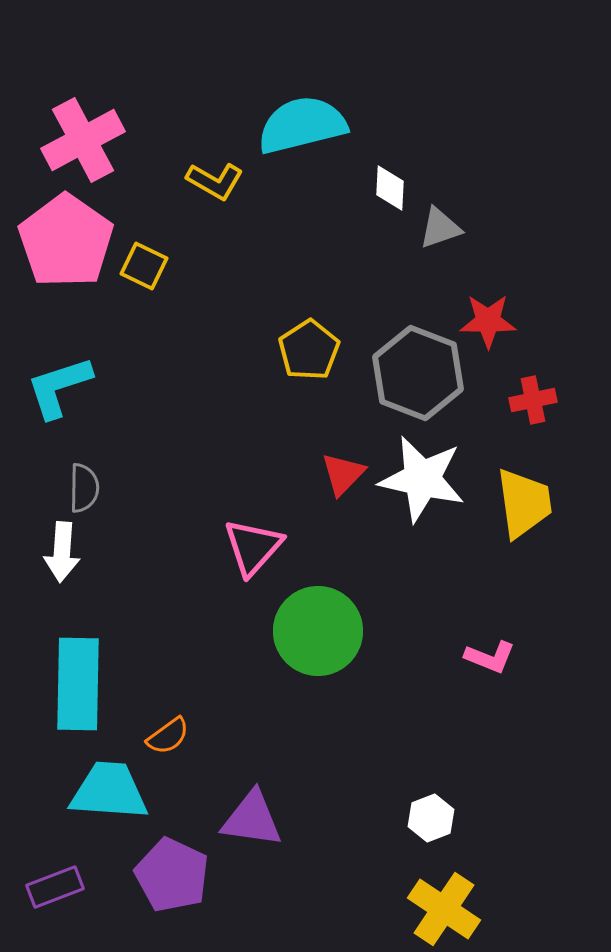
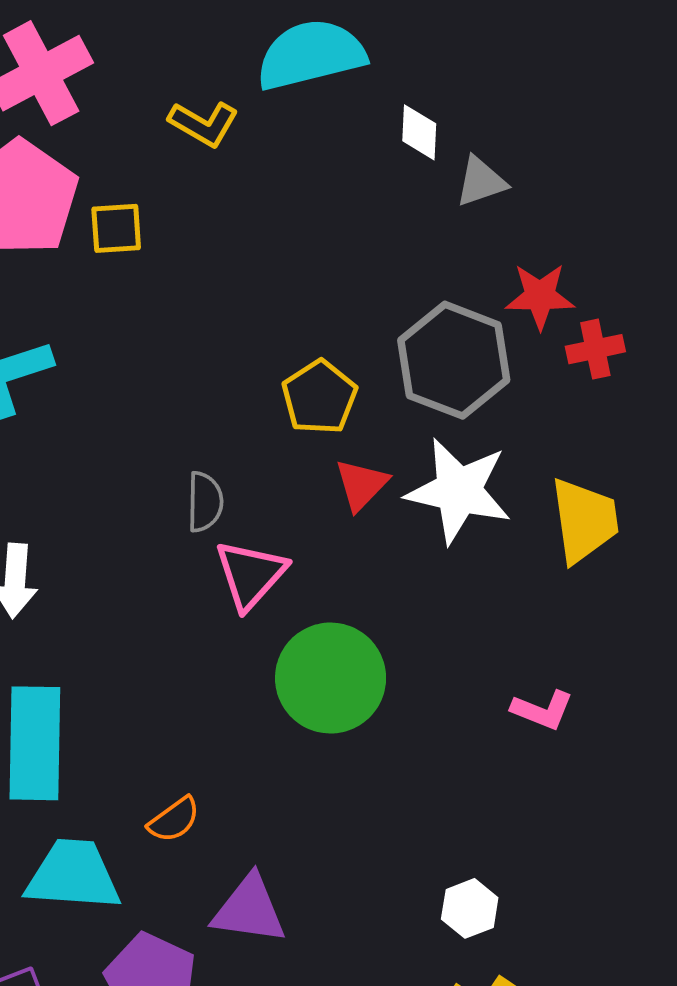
yellow square: (144, 266) -> (116, 228), turned -30
yellow pentagon: (309, 350) -> (319, 397), moved
red cross: (533, 400) -> (595, 349), moved
gray semicircle: (84, 488) -> (205, 502), moved
orange semicircle: (168, 736) -> (174, 820), moved

